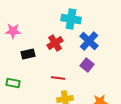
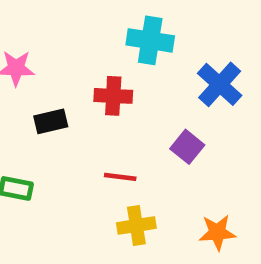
blue cross: (89, 41) -> (220, 84), moved
red cross: (55, 43) -> (113, 96), turned 35

